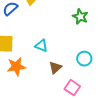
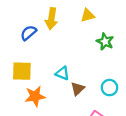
brown triangle: (55, 68) -> (78, 89), moved

